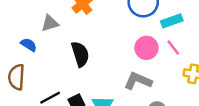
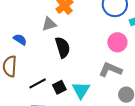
gray triangle: (50, 23) -> (49, 24), moved

